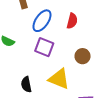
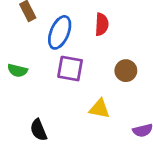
yellow triangle: (59, 79) -> (99, 109), size x0.7
black semicircle: (26, 84) -> (39, 130), moved

